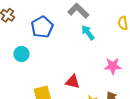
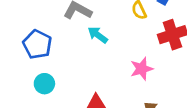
cyan circle: (21, 54) -> (44, 84), moved

